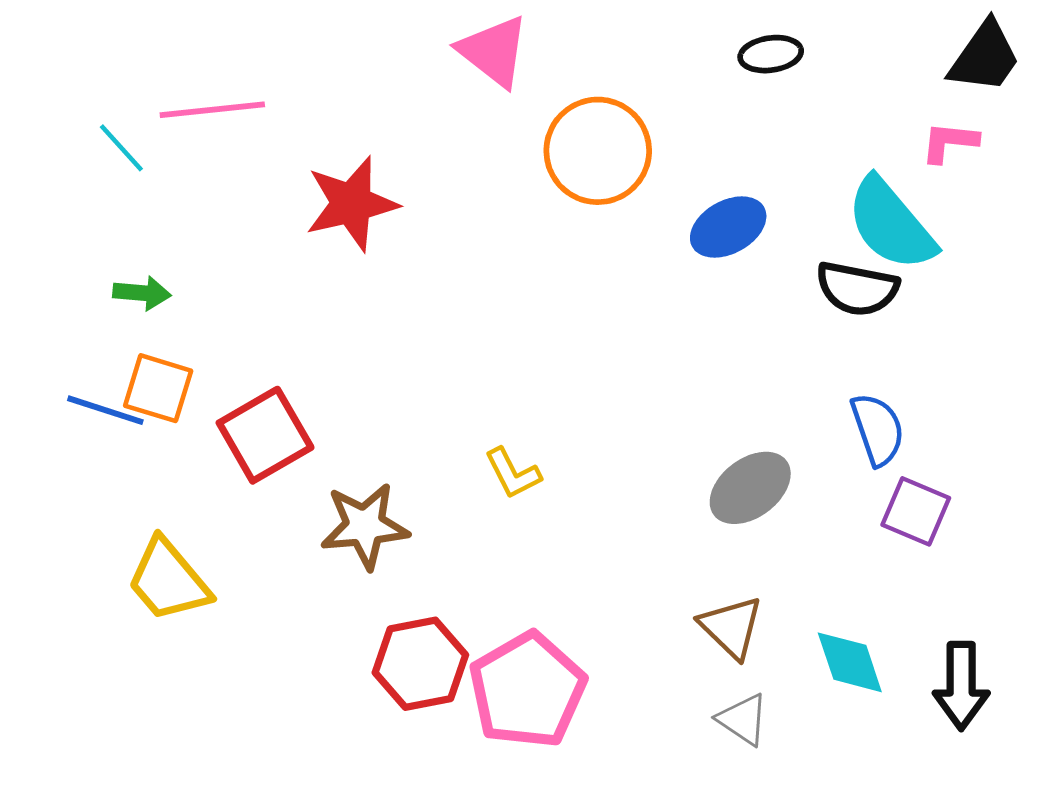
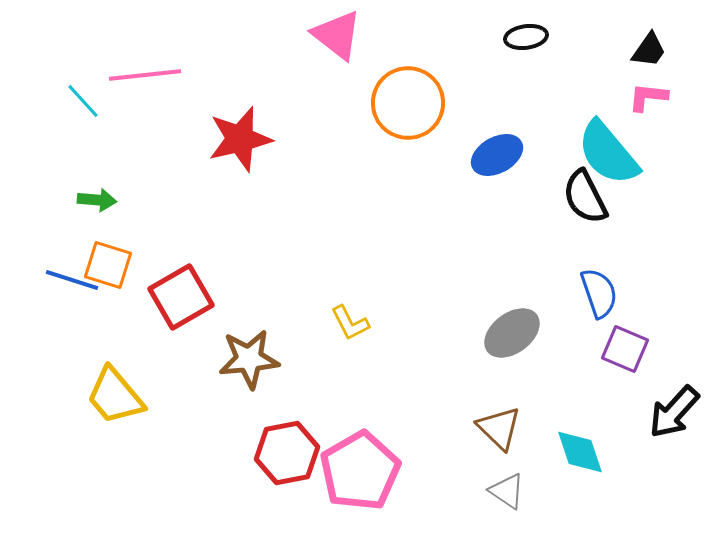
black trapezoid: (985, 57) -> (649, 50), moved, size x0.7
black semicircle: (857, 289) -> (585, 197), turned 52
black arrow: (961, 686) -> (674, 412), moved, turned 42

